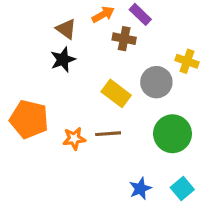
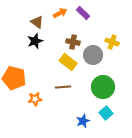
brown cross: (124, 39) -> (73, 42), moved
orange star: (74, 139) -> (35, 99), moved
cyan square: (182, 189) -> (106, 113), moved

